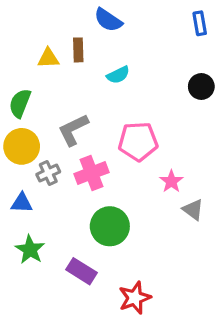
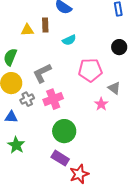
pink pentagon: (138, 141) -> (90, 70), moved
gray triangle: (193, 210) -> (114, 88), moved
purple rectangle: (82, 271) -> (60, 158), moved

